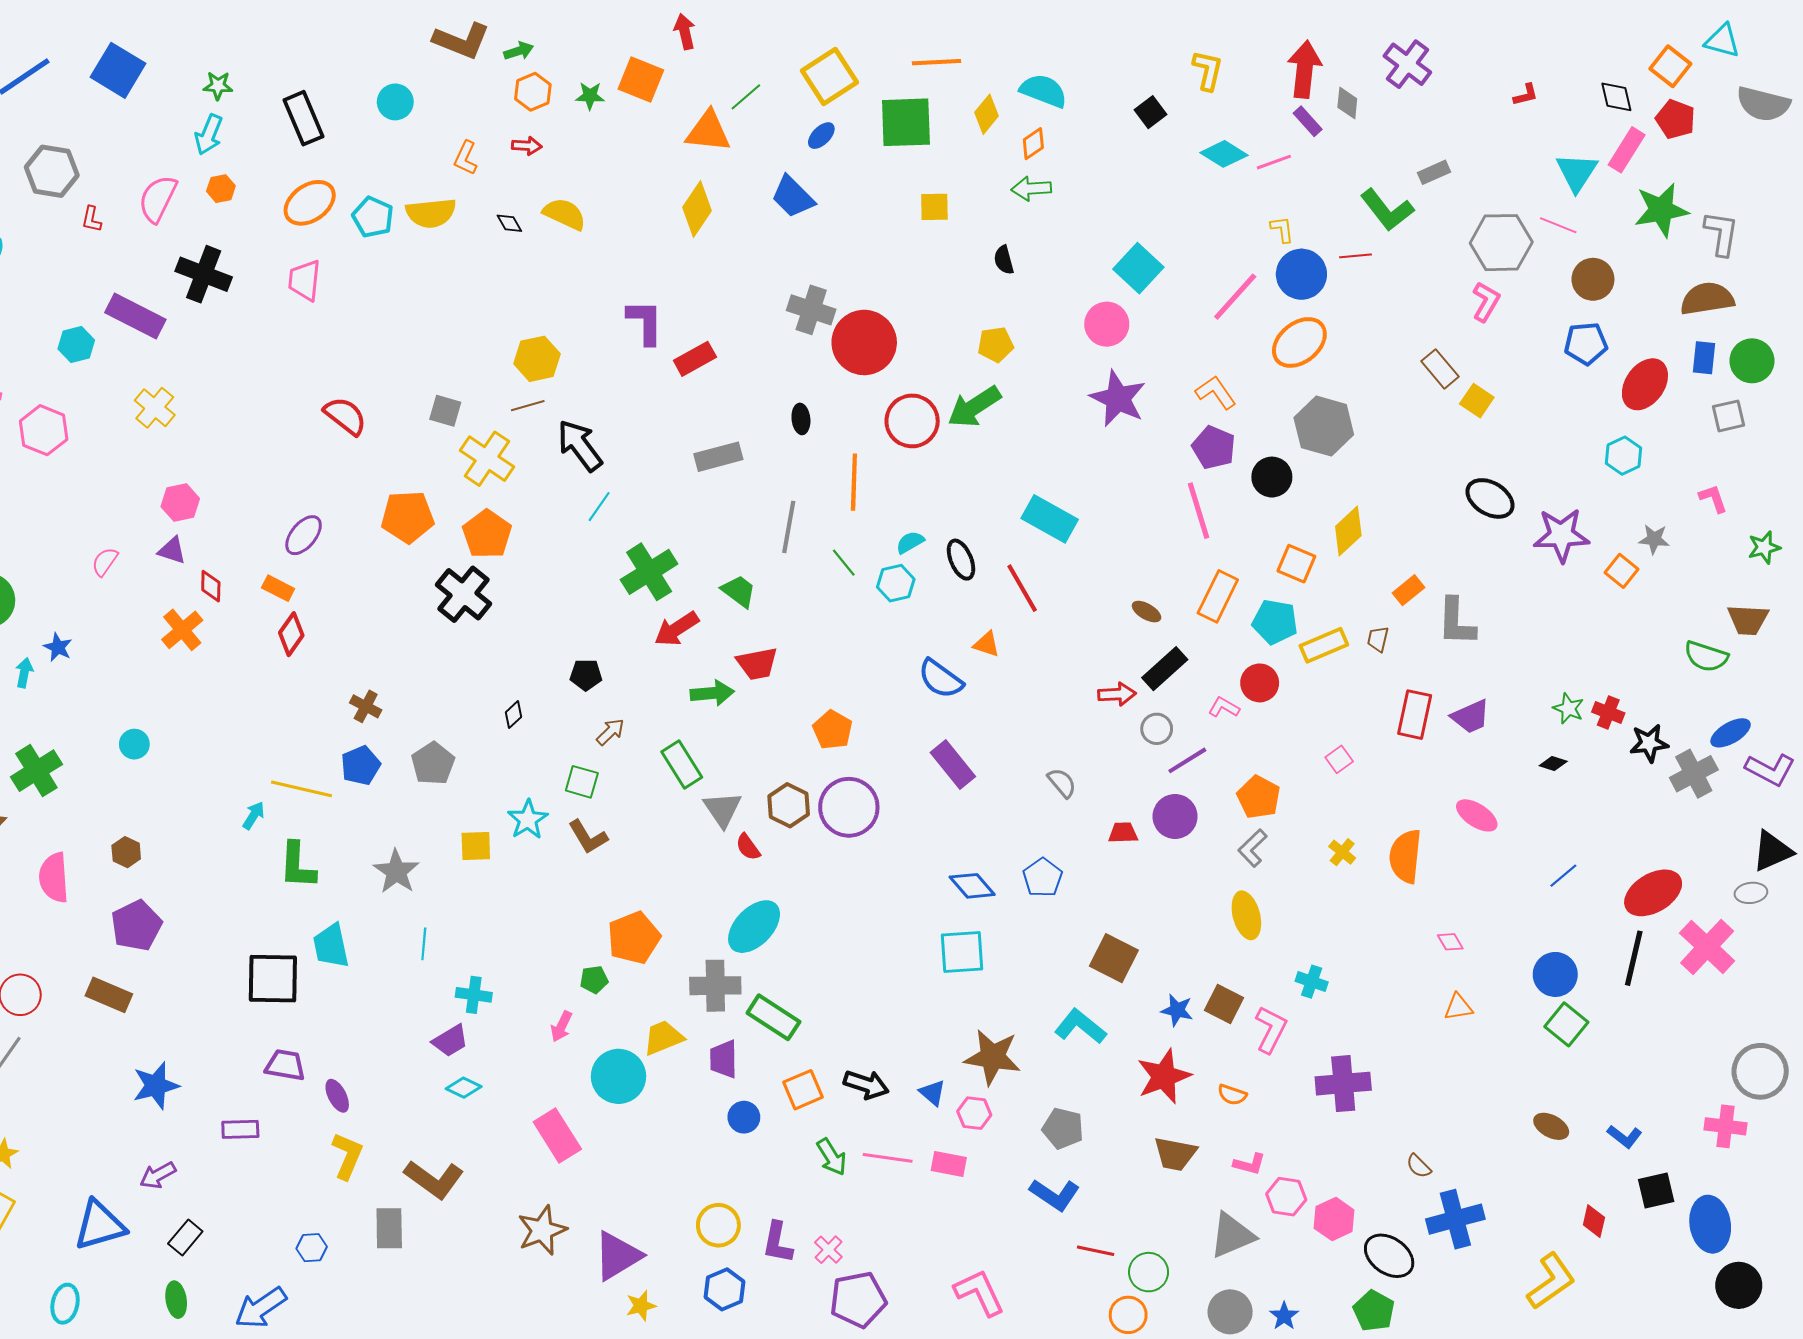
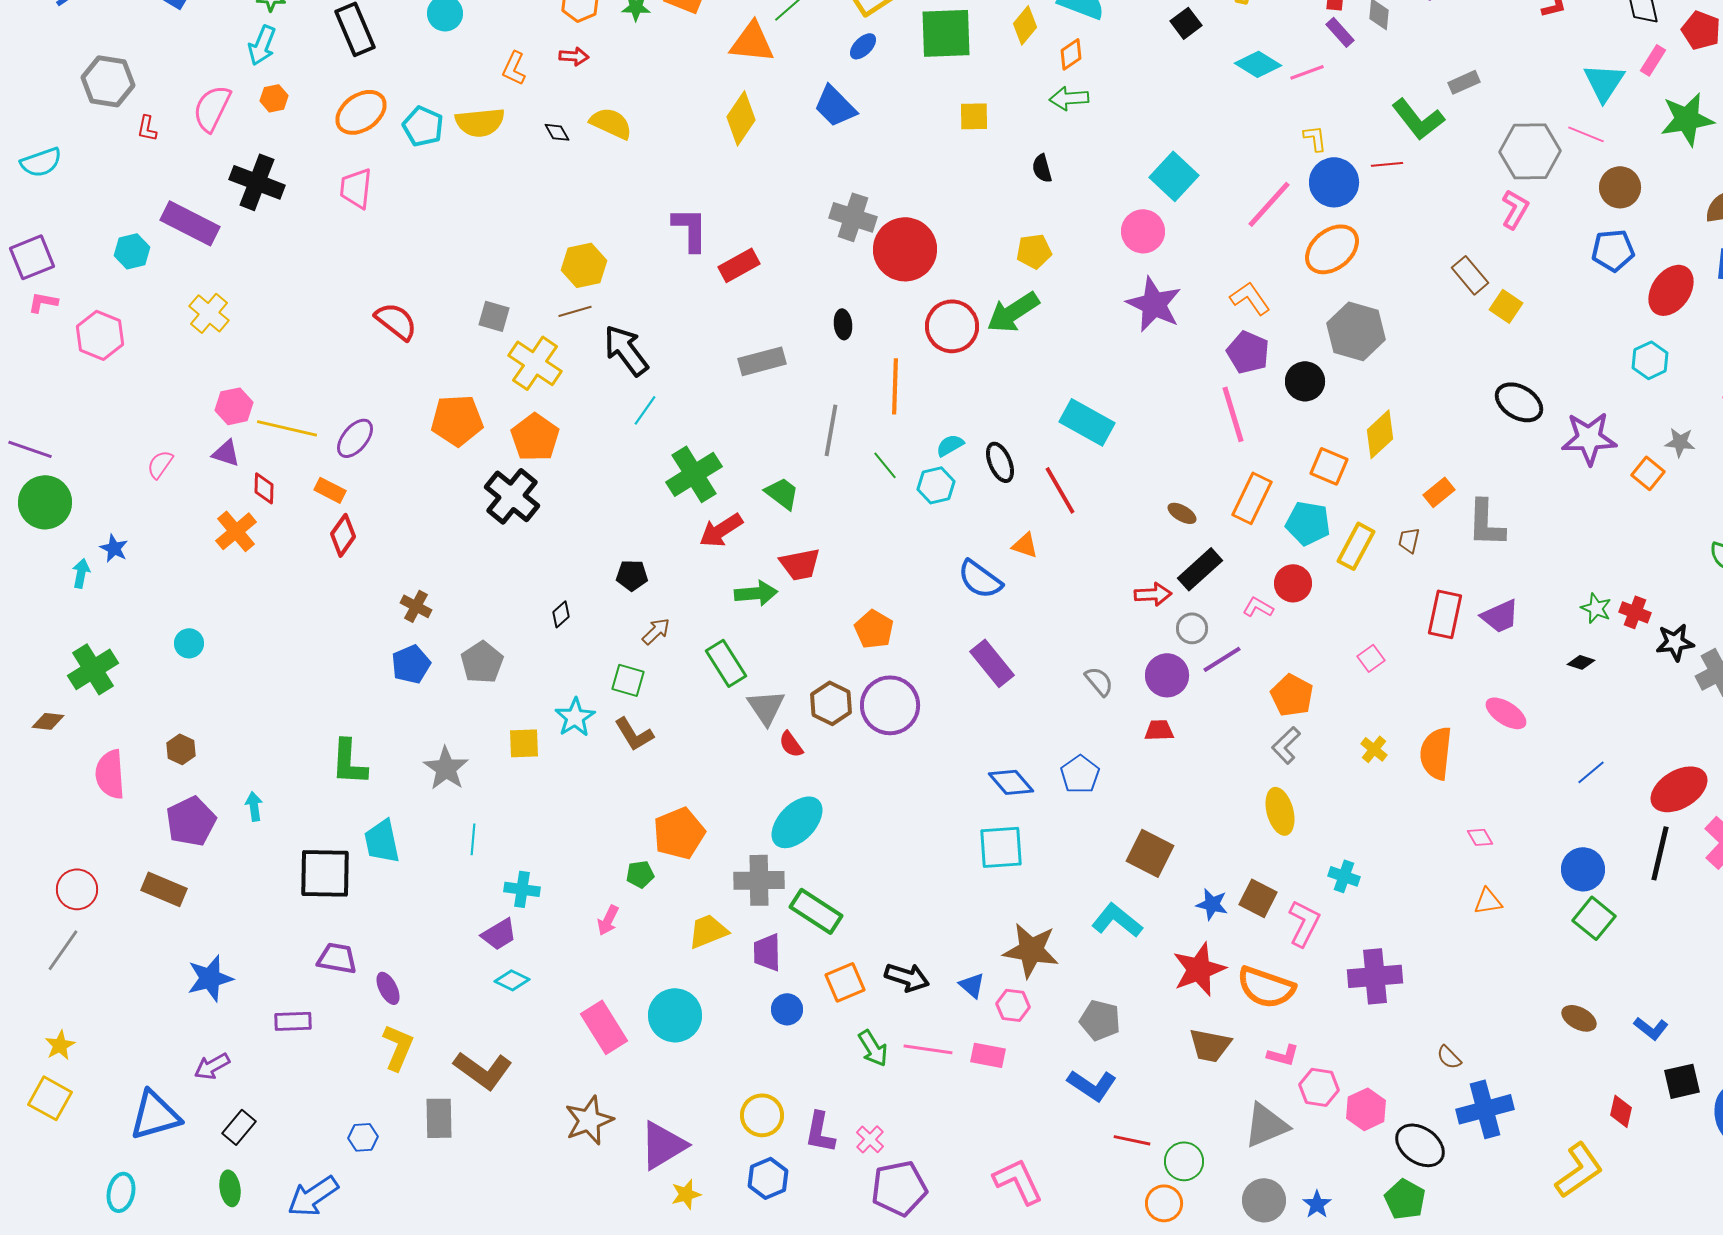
pink rectangle: (1627, 150) -> (1653, 60), size x0.7
yellow rectangle: (1324, 645) -> (1356, 546), turned -39
yellow line: (301, 789) -> (287, 428), moved
cyan arrow: (254, 815) -> (254, 806), moved, turned -40
purple circle: (1175, 816) -> (1167, 675), moved
cyan circle: (619, 1076) -> (675, 1015), moved
orange semicircle: (1232, 1095) -> (1266, 987), size x2.0

